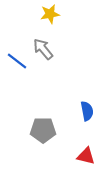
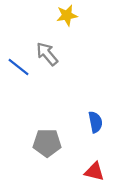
yellow star: (50, 14) -> (67, 15), moved

